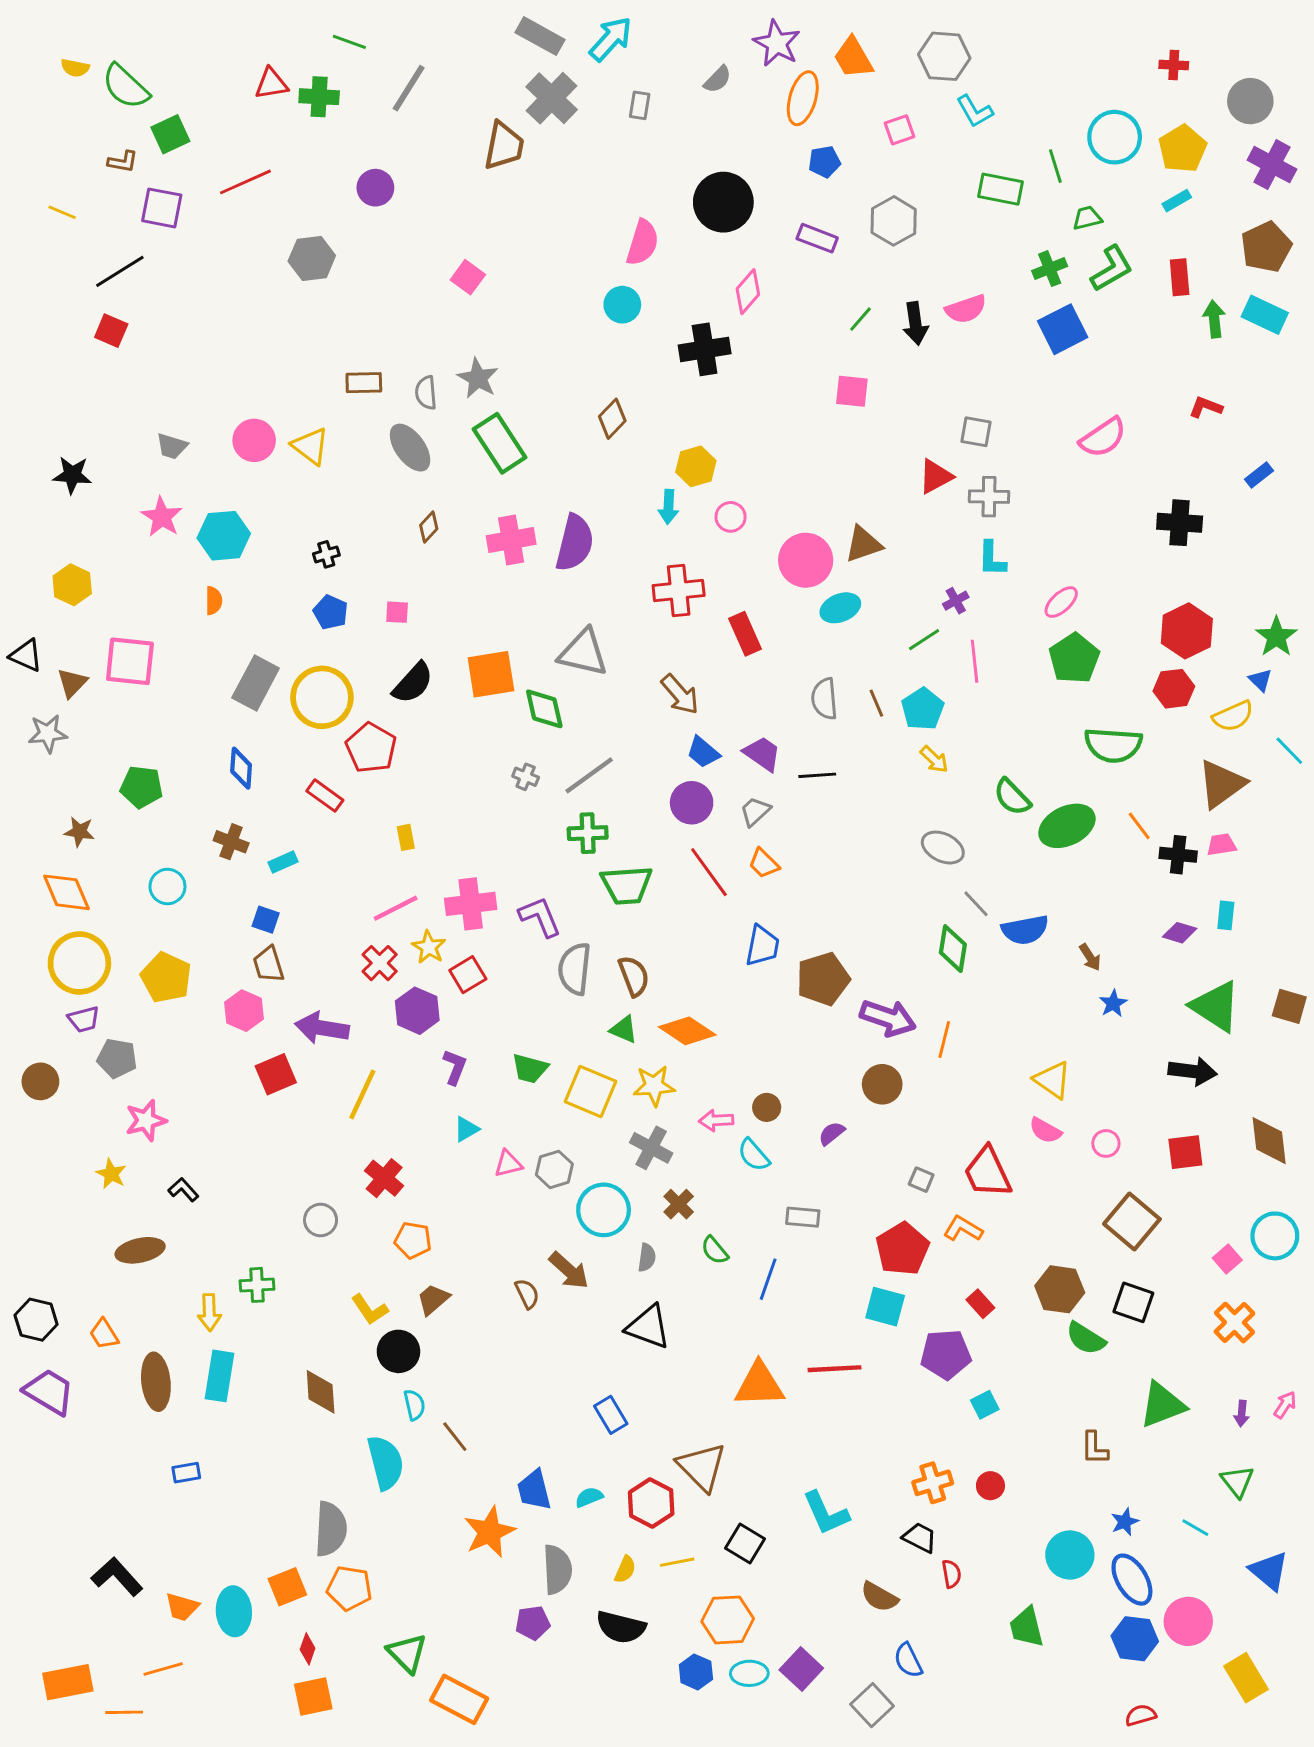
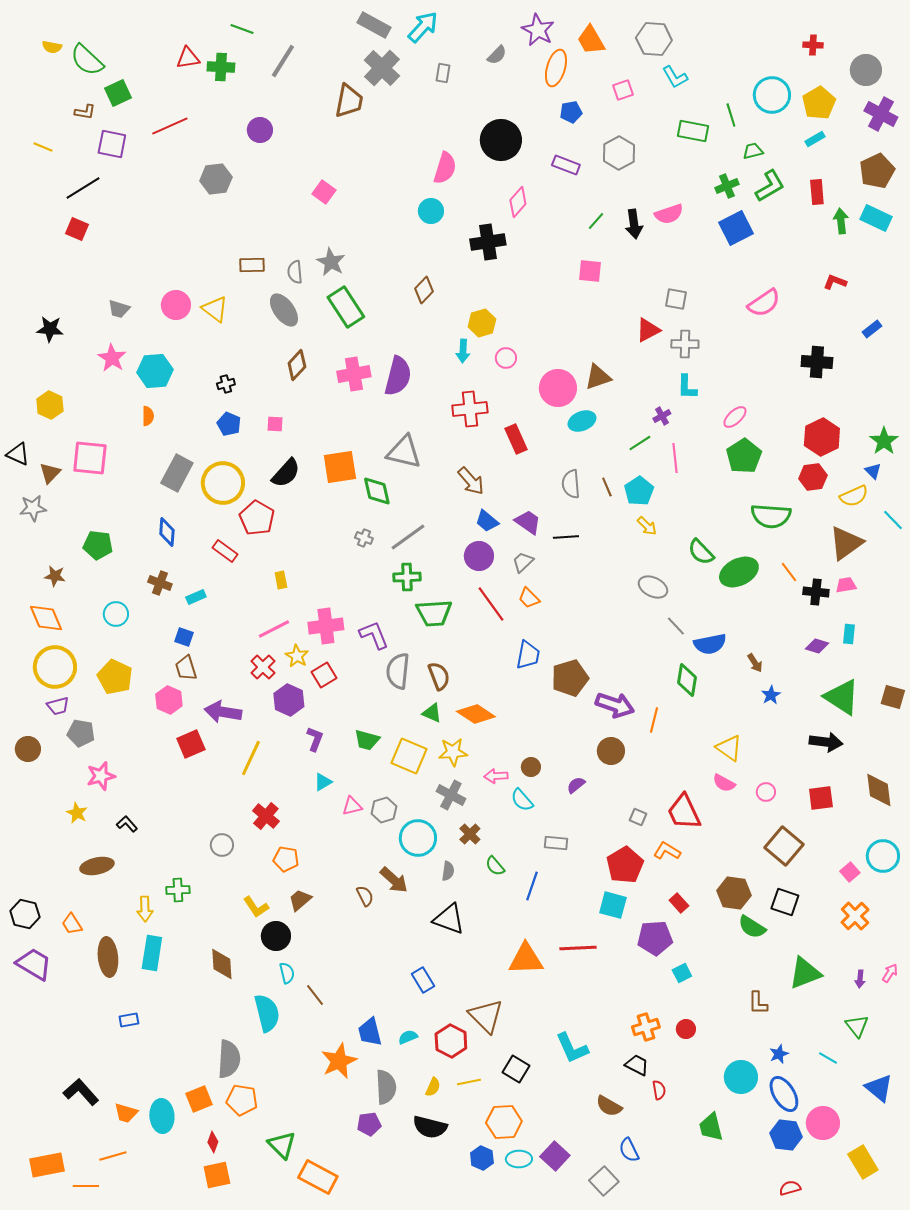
brown diamond: (429, 527) -> (297, 365), size x1.4
green diamond: (953, 949) -> (687, 680), moved

